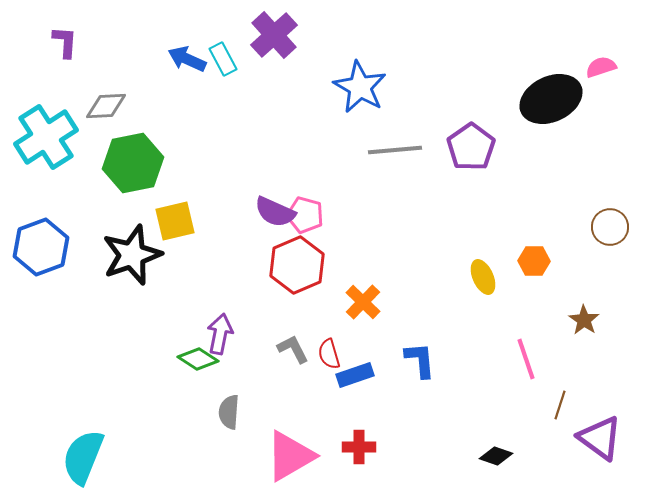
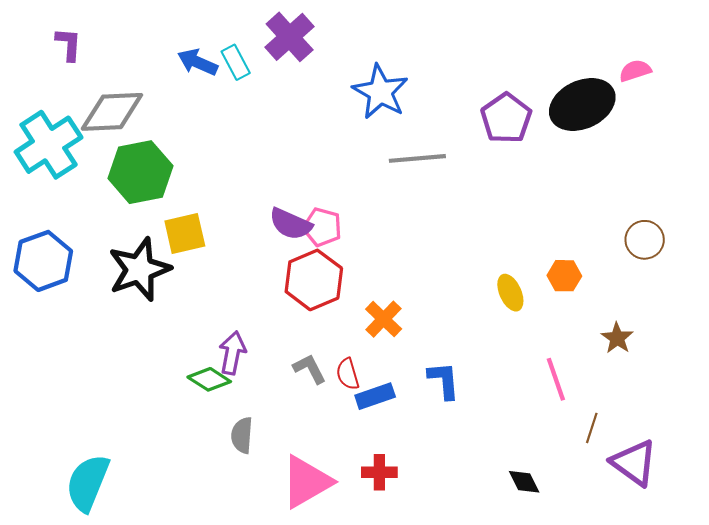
gray diamond: (106, 106) -> (112, 112), size x1.5
purple pentagon: (471, 147) -> (506, 118), moved
black diamond: (496, 456) -> (524, 482), turned 44

